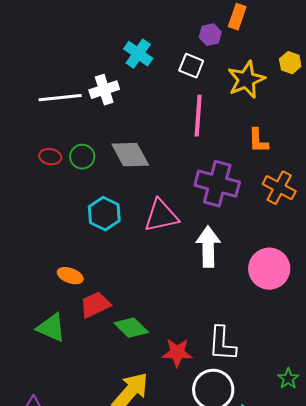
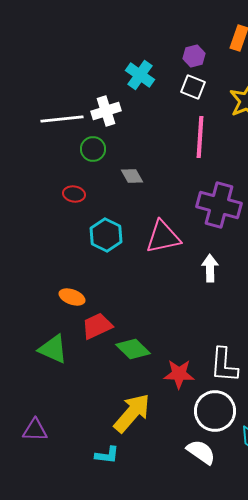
purple hexagon: (210, 35) -> (194, 56), moved
gray diamond: (130, 155) -> (132, 176), size x0.6
red ellipse: (50, 157) -> (74, 194), moved
green circle: (82, 157) -> (93, 149), moved
white arrow: (208, 247) -> (210, 268), size x0.7

